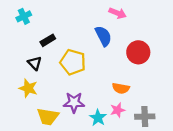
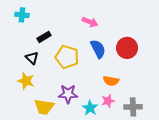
pink arrow: (118, 13) -> (90, 22), moved
cyan cross: (24, 16) -> (22, 15), turned 32
blue semicircle: (103, 36) -> (98, 49), moved

